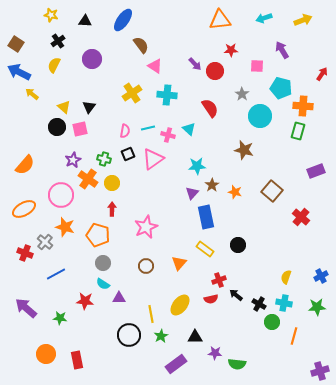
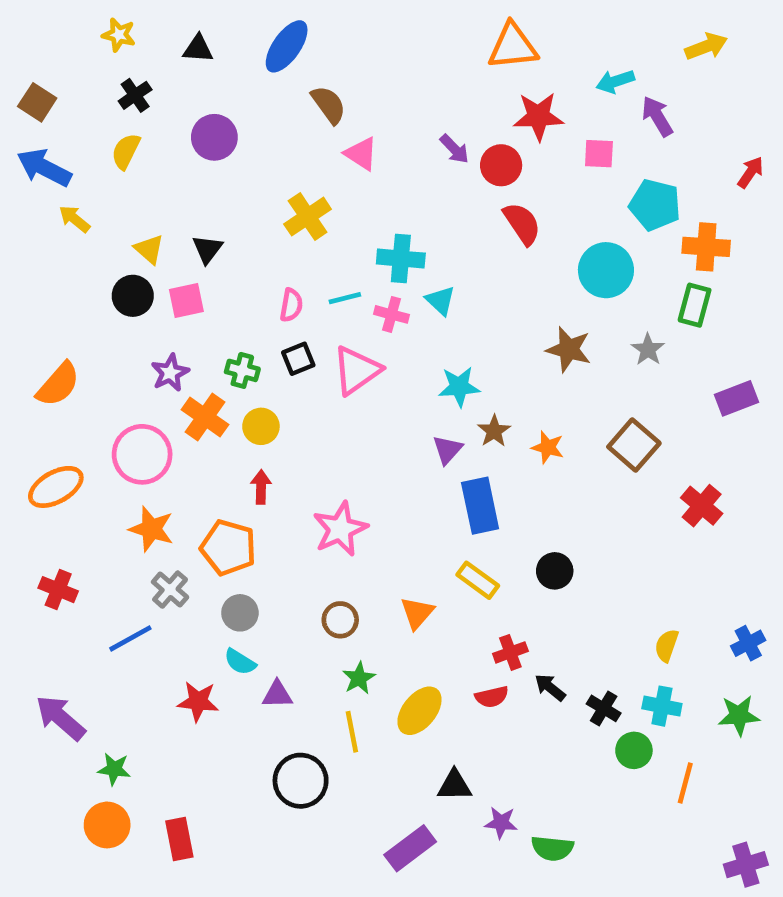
cyan arrow: (264, 18) -> (615, 81), moved
red star: (231, 50) -> (538, 116), size x1.5
gray star: (242, 94) -> (648, 349), moved
cyan cross: (167, 95) -> (401, 259), moved
red semicircle: (210, 108) -> (522, 224), moved
gray cross: (45, 242) -> (170, 590), moved
green star: (60, 318) -> (114, 769), moved
green star: (161, 336) -> (359, 678), moved

